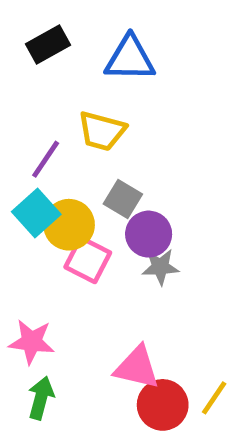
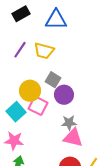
purple line: (46, 159) -> (20, 50), moved
cyan square: (36, 213) -> (16, 112), moved
gray star: (160, 267) -> (69, 123), moved
pink triangle: (137, 367) -> (73, 138), moved

